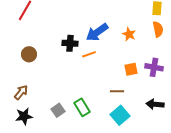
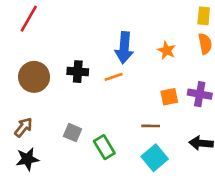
blue arrow: (97, 32) -> (124, 48), turned -50
black cross: (70, 43) -> (78, 72), moved
brown circle: (29, 54) -> (34, 77), size x1.5
gray square: (58, 110) -> (72, 133), moved, turned -32

